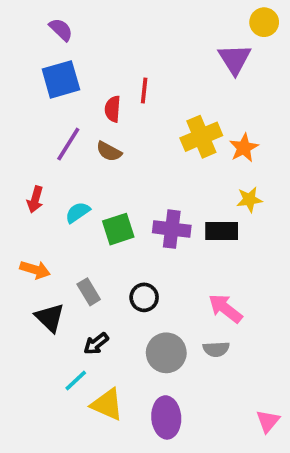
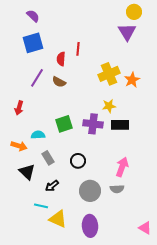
yellow circle: (264, 22) -> (134, 12), moved
yellow star: (249, 199) -> (109, 106), moved
cyan semicircle: (78, 212) -> (38, 135), moved, turned 32
pink arrow: (225, 308) -> (122, 167), turned 72
cyan line: (76, 381) -> (41, 206), turned 56
pink triangle: (268, 421) -> (145, 228), turned -40

